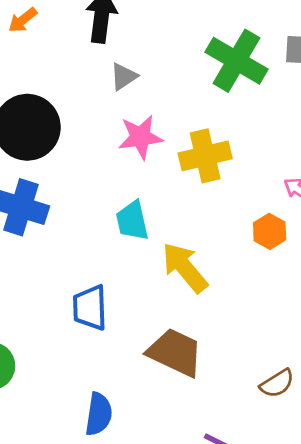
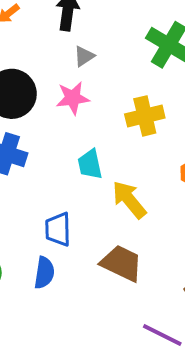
pink star: (140, 137) -> (73, 98), moved
blue semicircle: (99, 414) -> (44, 273), moved

